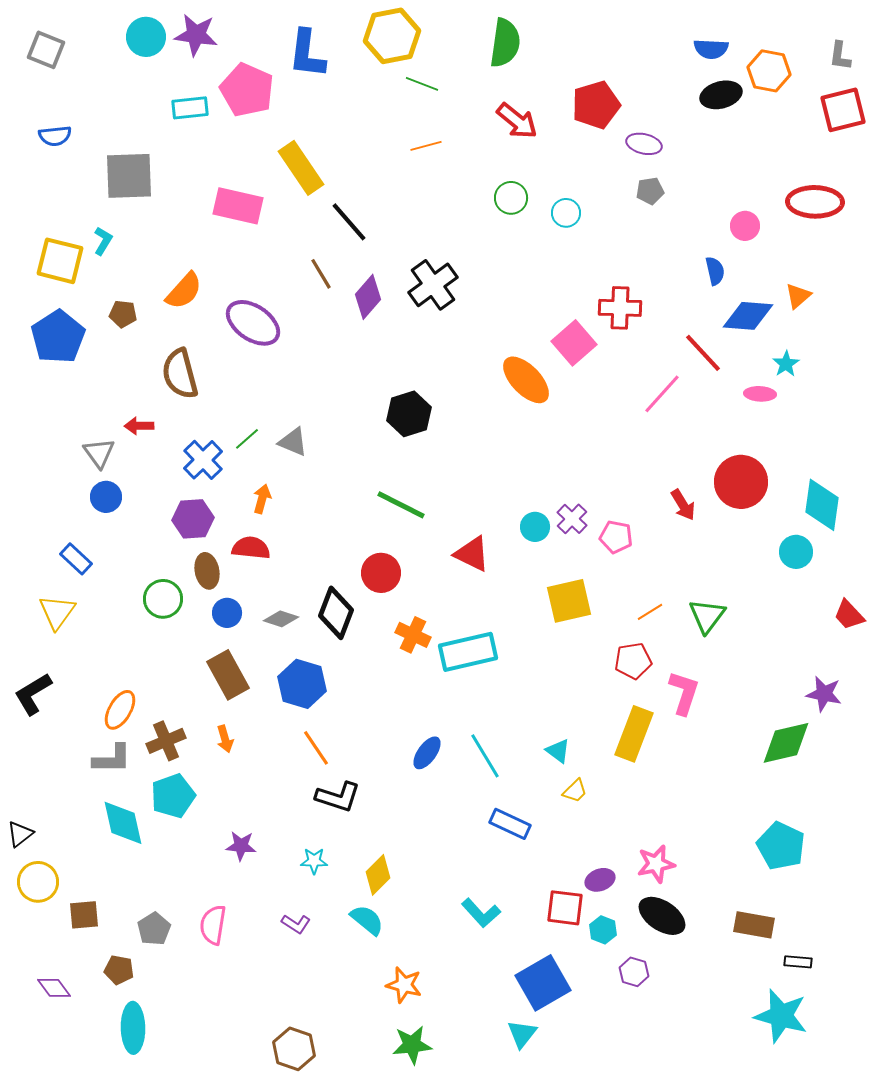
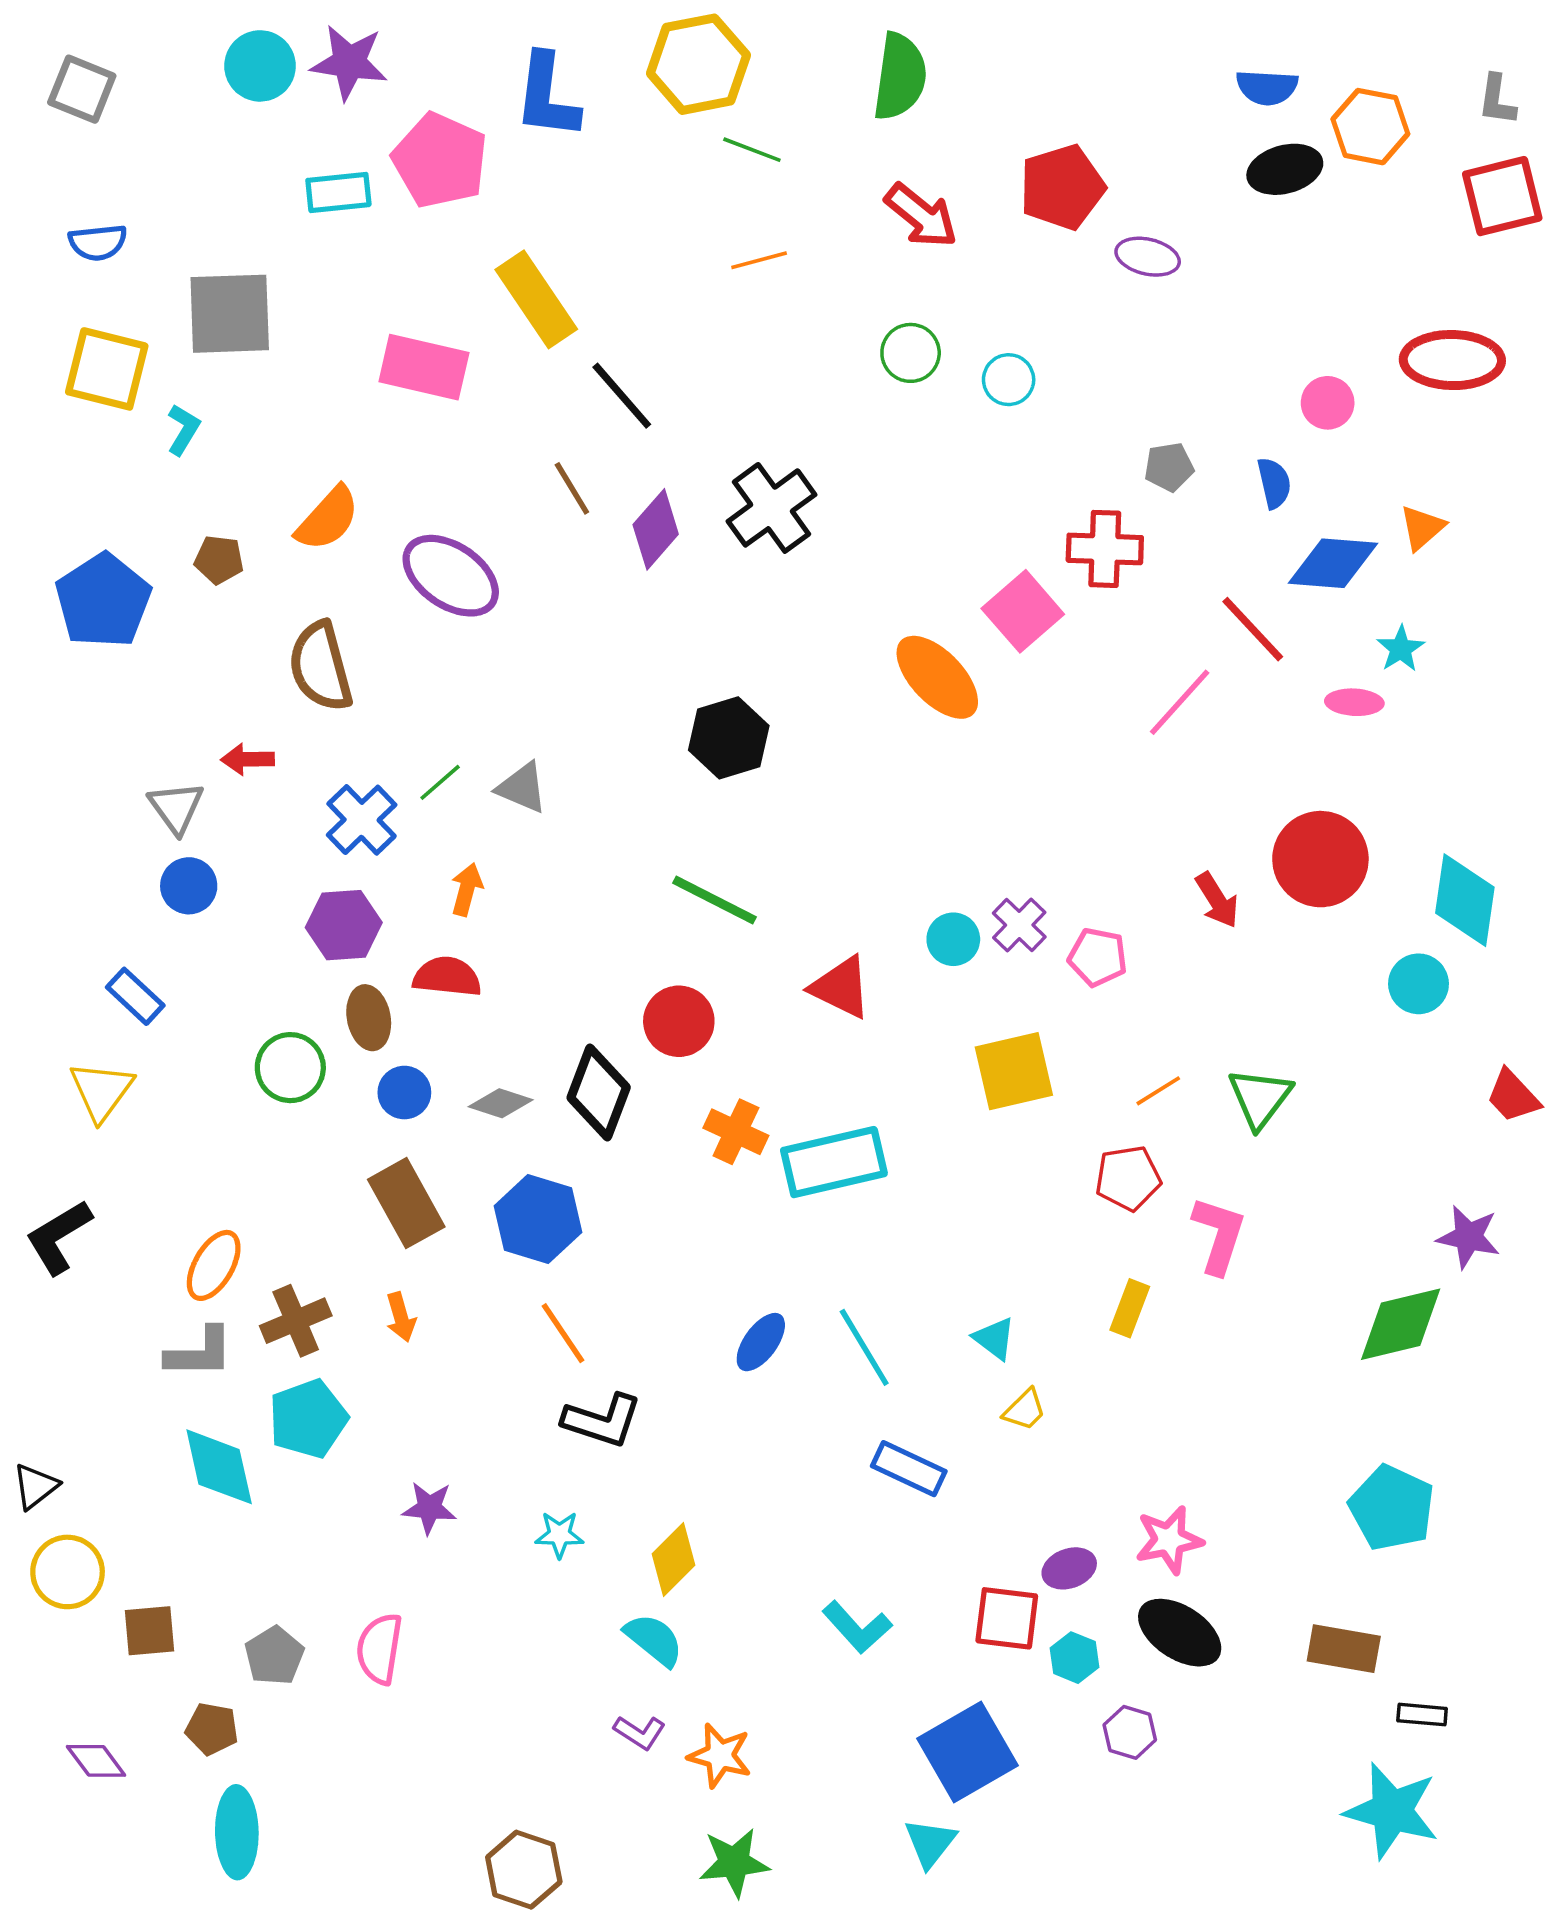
gray pentagon: (650, 191) -> (1169, 467), moved
yellow square: (60, 261) -> (107, 369), moved
yellow rectangle: (634, 734) -> (1130, 1308), size x0.6
purple L-shape: (296, 924) -> (640, 1732), moved

